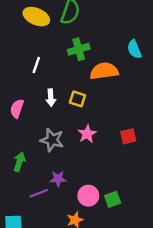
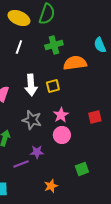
white line: (36, 65) -> (19, 47), moved
white arrow: (51, 98) -> (31, 85), size x1.5
yellow square: (77, 99) -> (53, 86), turned -32
pink circle: (88, 196) -> (62, 135), moved

